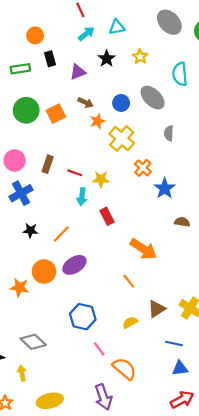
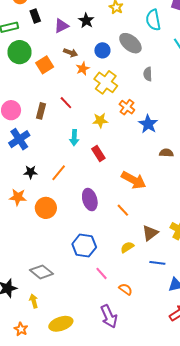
black star: (107, 59) -> (86, 21), moved
green circle: (26, 110) -> (20, 52), moved
red line: (75, 173) -> (66, 103), moved, turned 32
yellow star: (101, 179) -> (100, 120), moved
purple ellipse: (74, 265) -> (90, 200), moved, turned -70
orange star: (19, 287) -> (18, 197), moved
blue line: (174, 343) -> (157, 263), moved
orange semicircle: (124, 369) -> (126, 289), size x0.6

